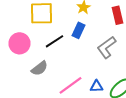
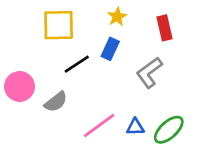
pink circle: (20, 43) -> (20, 86), moved

